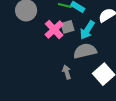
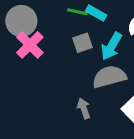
pink cross: (54, 29) -> (30, 45), moved

